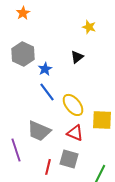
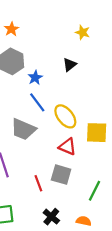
orange star: (23, 13) -> (11, 29), moved
gray trapezoid: (39, 131) -> (23, 129), moved
red line: (48, 167) -> (38, 183), turned -35

